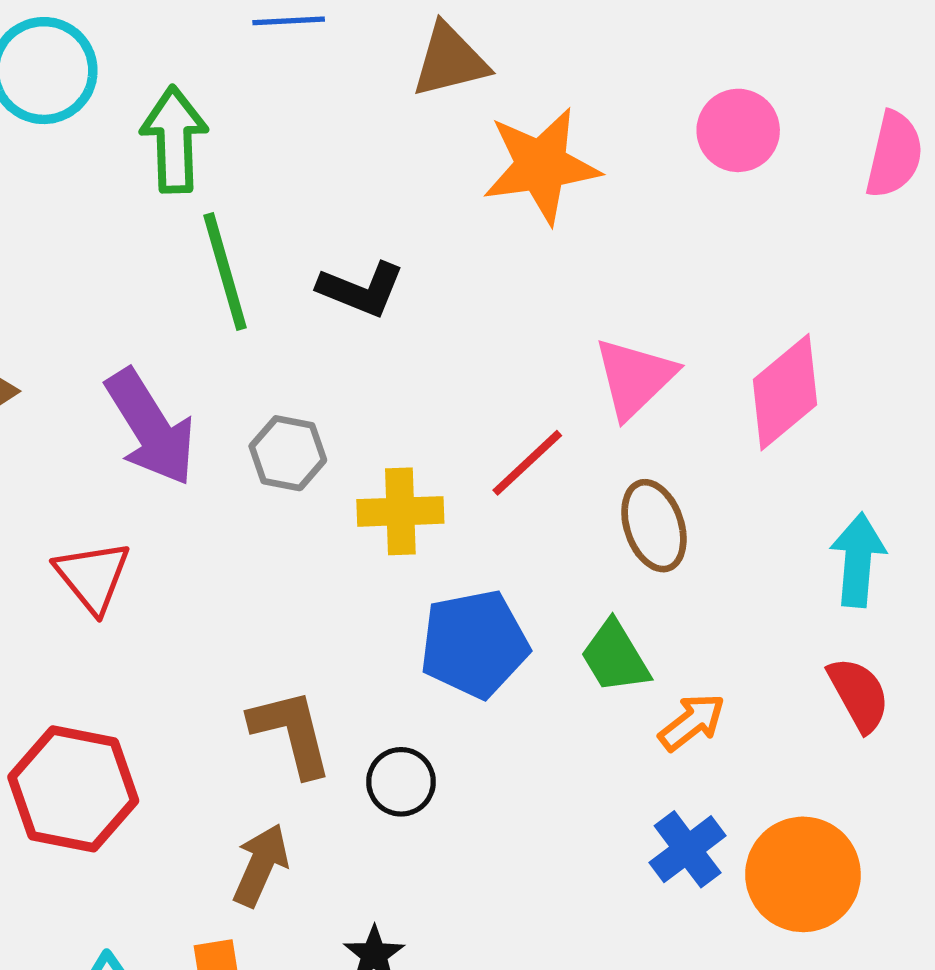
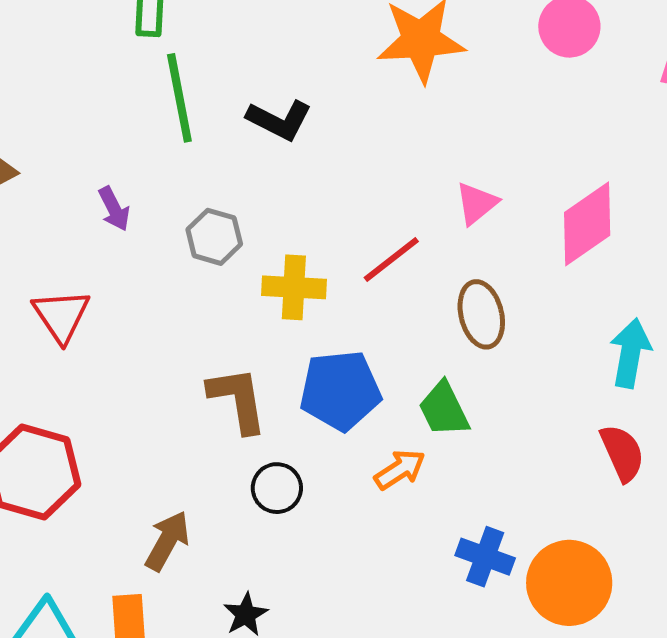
pink triangle: (635, 378) -> (477, 203), size x0.7
purple arrow: (151, 427) -> (114, 209), size x0.5
orange arrow: (692, 722) -> (400, 469), moved
brown L-shape: (291, 733) -> (238, 400), moved
blue cross: (688, 849) -> (485, 557), turned -38

